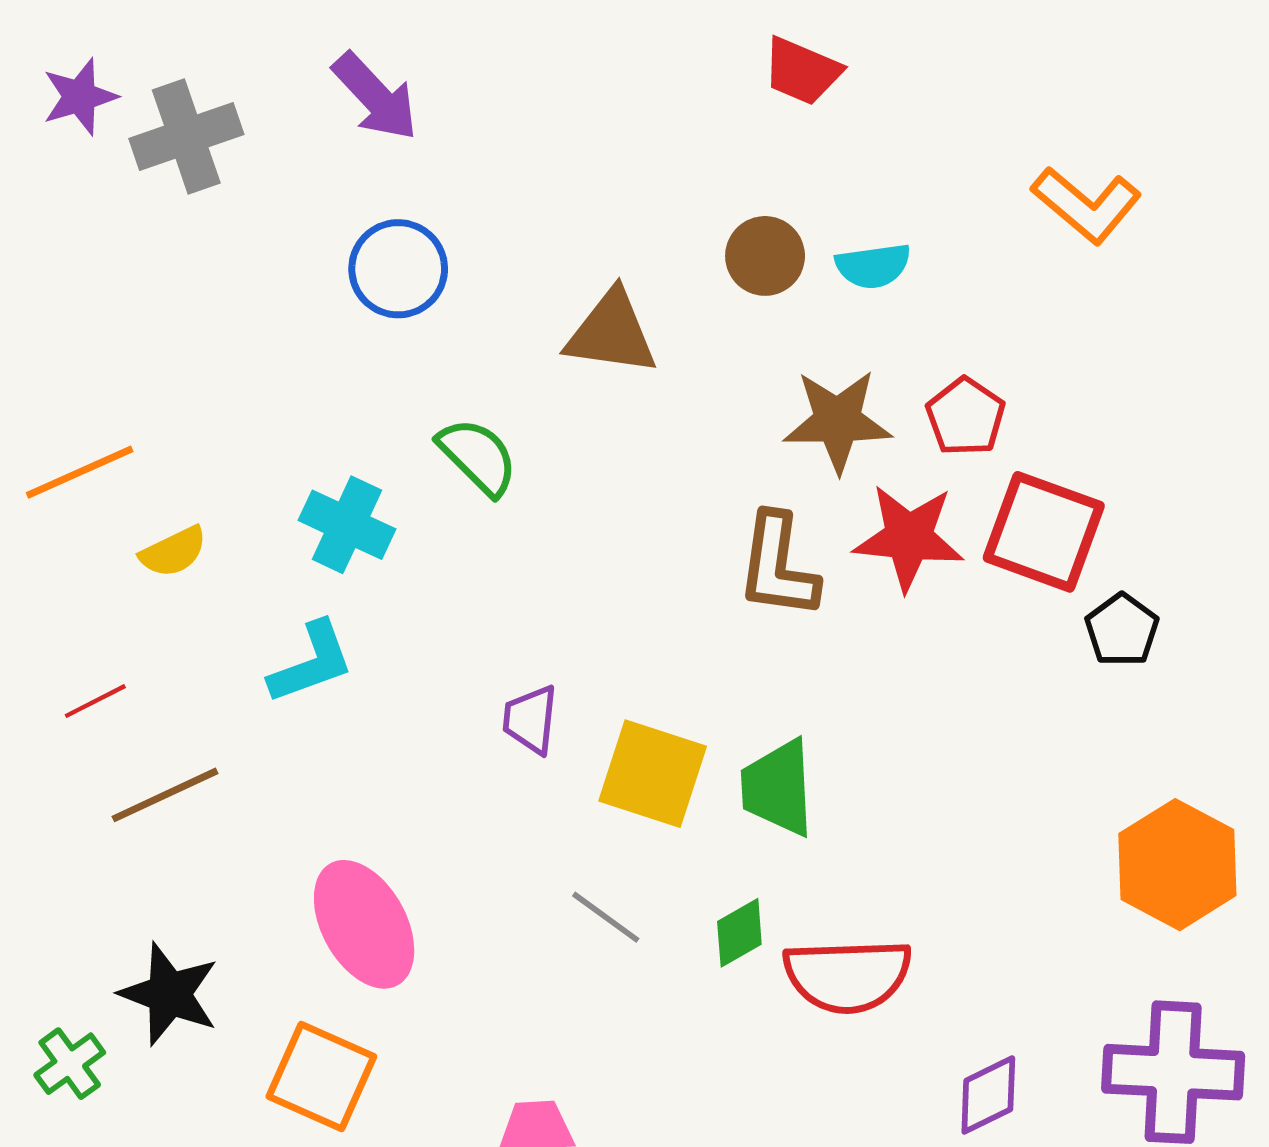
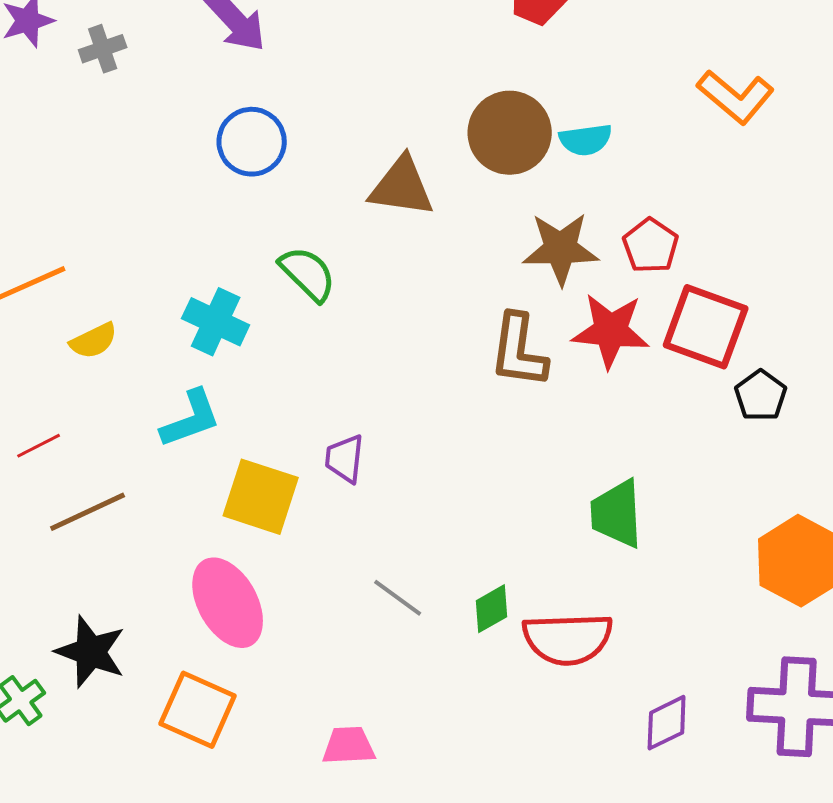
gray cross: (186, 137) -> (103, 49), size x0.6
brown circle: (765, 256) -> (510, 133), size x1.5
yellow square: (653, 774) -> (261, 497), moved
green trapezoid: (778, 788) -> (617, 514), moved

